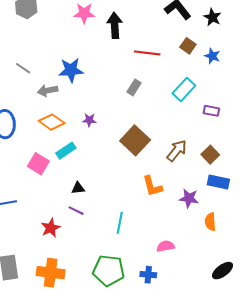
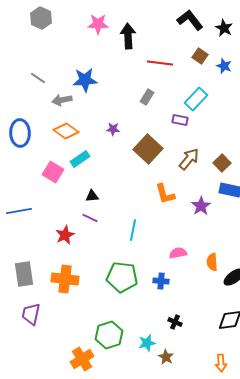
purple rectangle: (211, 111) -> (180, 120), moved
purple star: (89, 120) -> (113, 129), moved
purple star: (189, 198) -> (201, 206), turned 30
orange semicircle: (210, 222) -> (212, 262), moved

